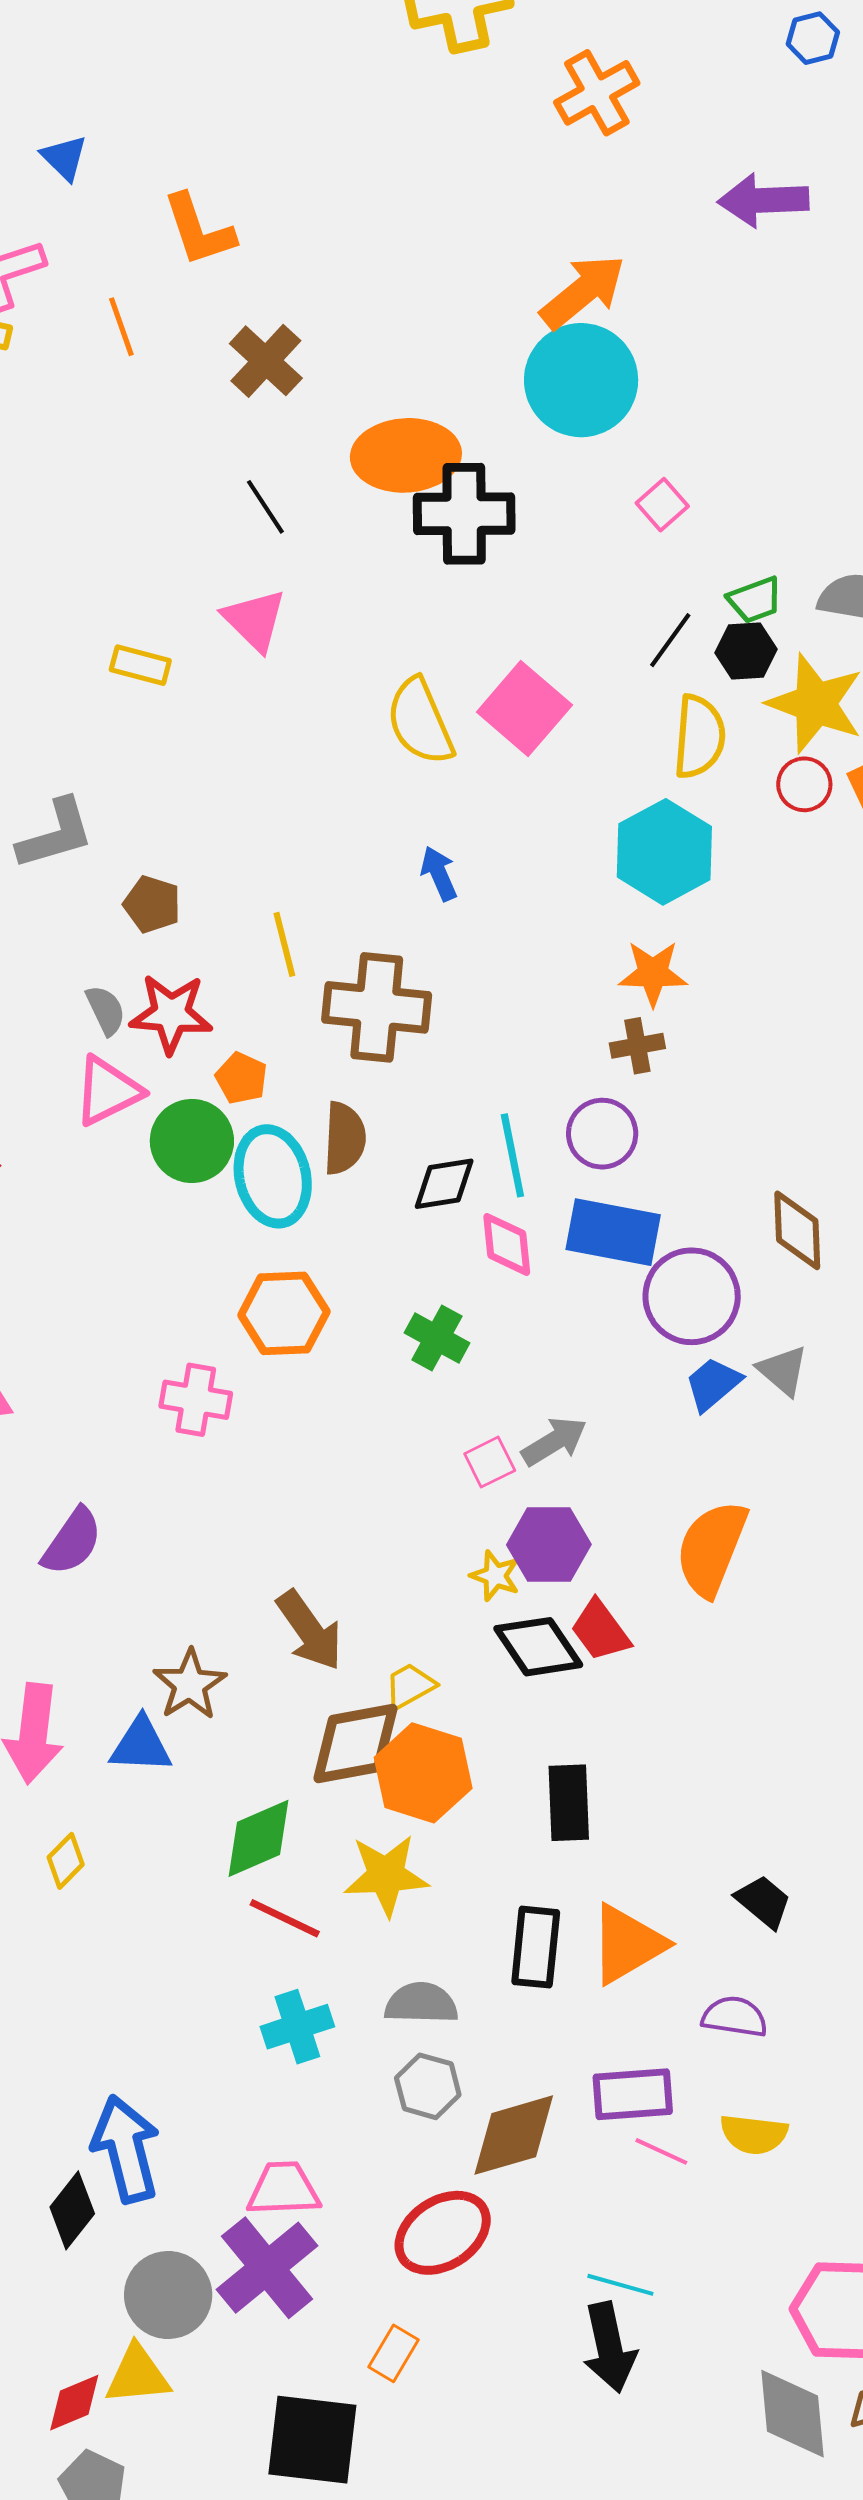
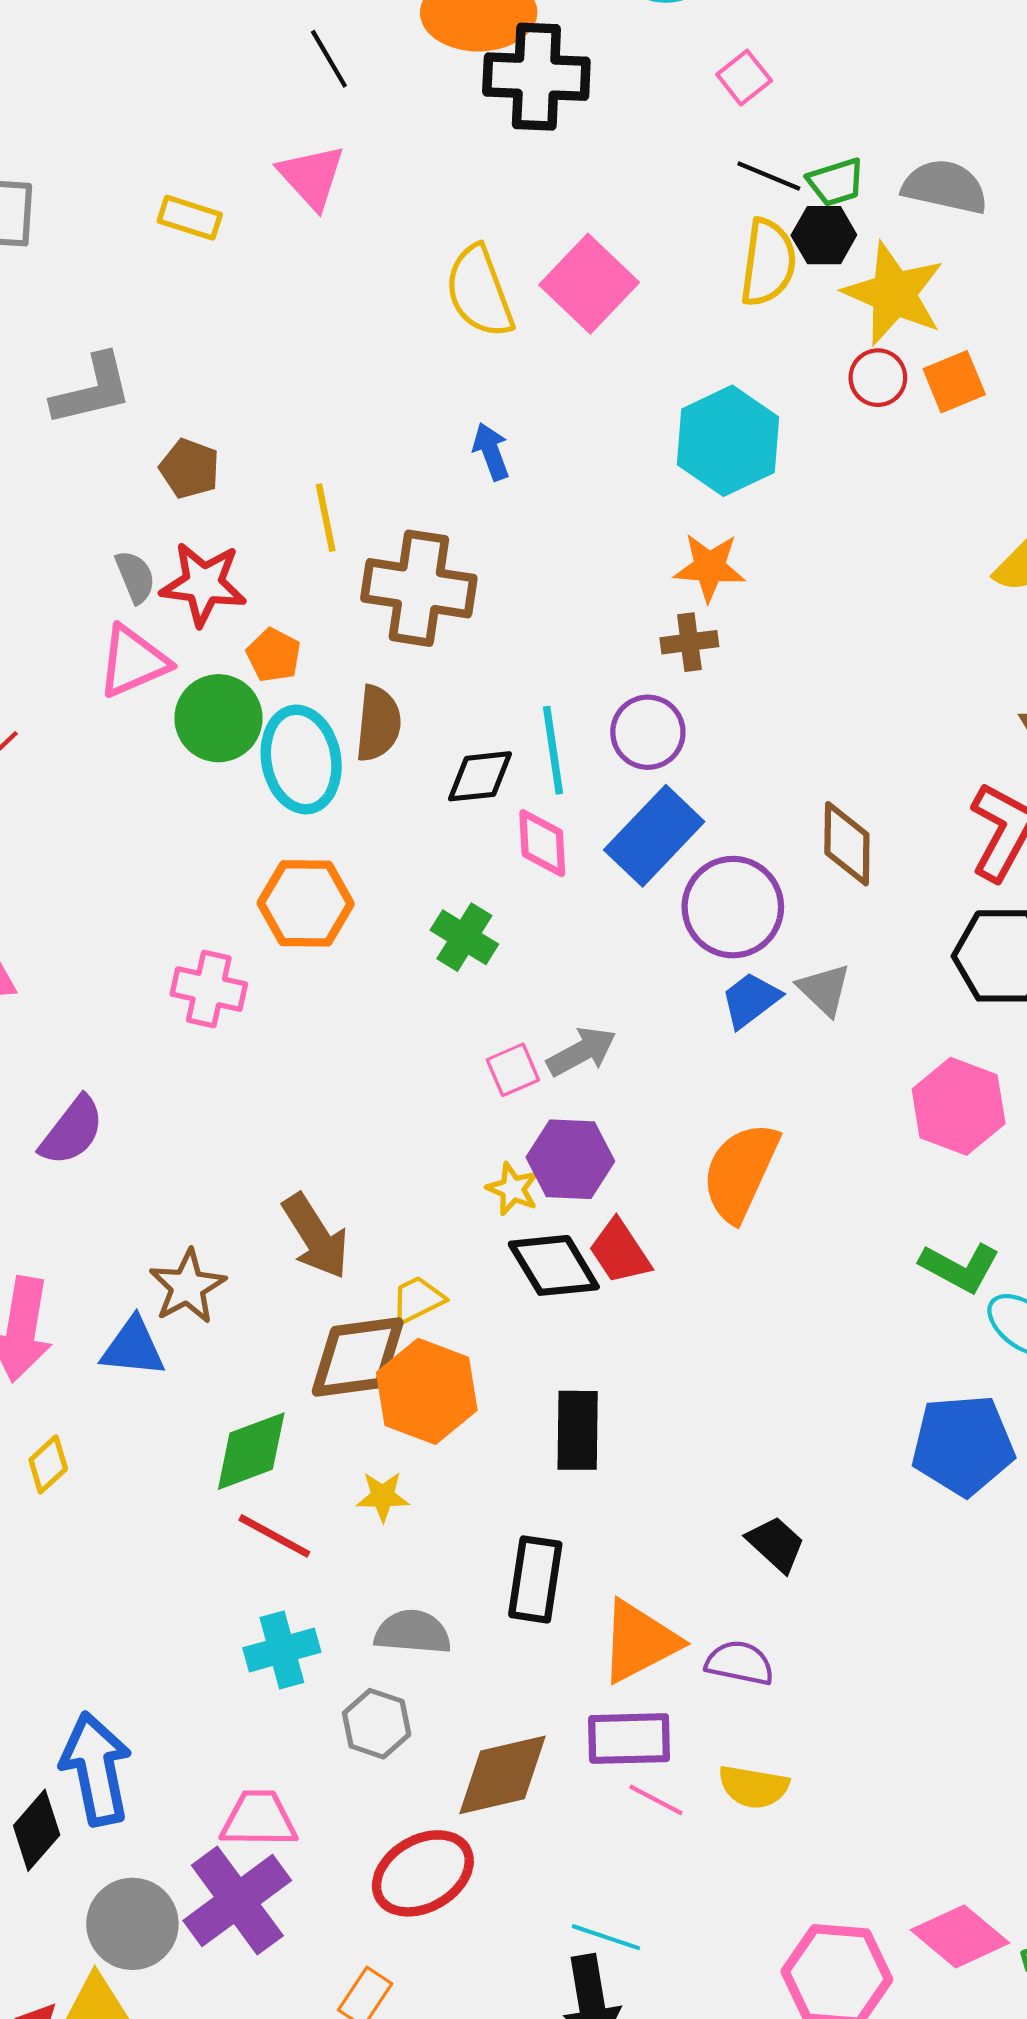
black line: (670, 640) -> (769, 176), moved, turned 74
yellow semicircle: (699, 737) -> (768, 262), moved
blue rectangle: (613, 1232) -> (654, 836), turned -60
yellow star: (386, 1875) -> (383, 1496), size x0.6
orange triangle: (627, 1944) -> (639, 1642), moved
gray hexagon: (428, 2086) -> (377, 1724), moved

